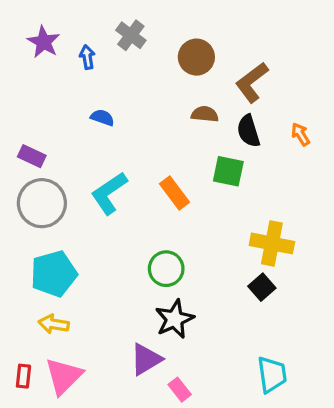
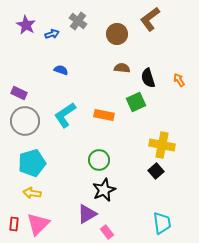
blue arrow: (87, 57) -> (52, 34), turned 80
brown L-shape: (252, 82) -> (150, 19), moved
green square: (228, 171) -> (136, 102), turned -36
orange rectangle: (175, 193) -> (104, 115), turned -42

